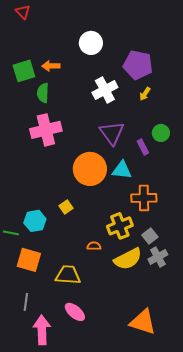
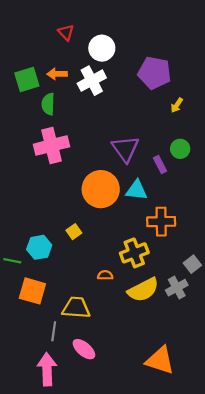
red triangle: (23, 12) -> (66, 32), moved
white cross: (105, 90) -> (92, 81), moved
yellow arrow: (145, 94) -> (177, 105), moved
gray square: (150, 236) -> (192, 264), moved
gray line: (26, 302) -> (54, 331), moved

